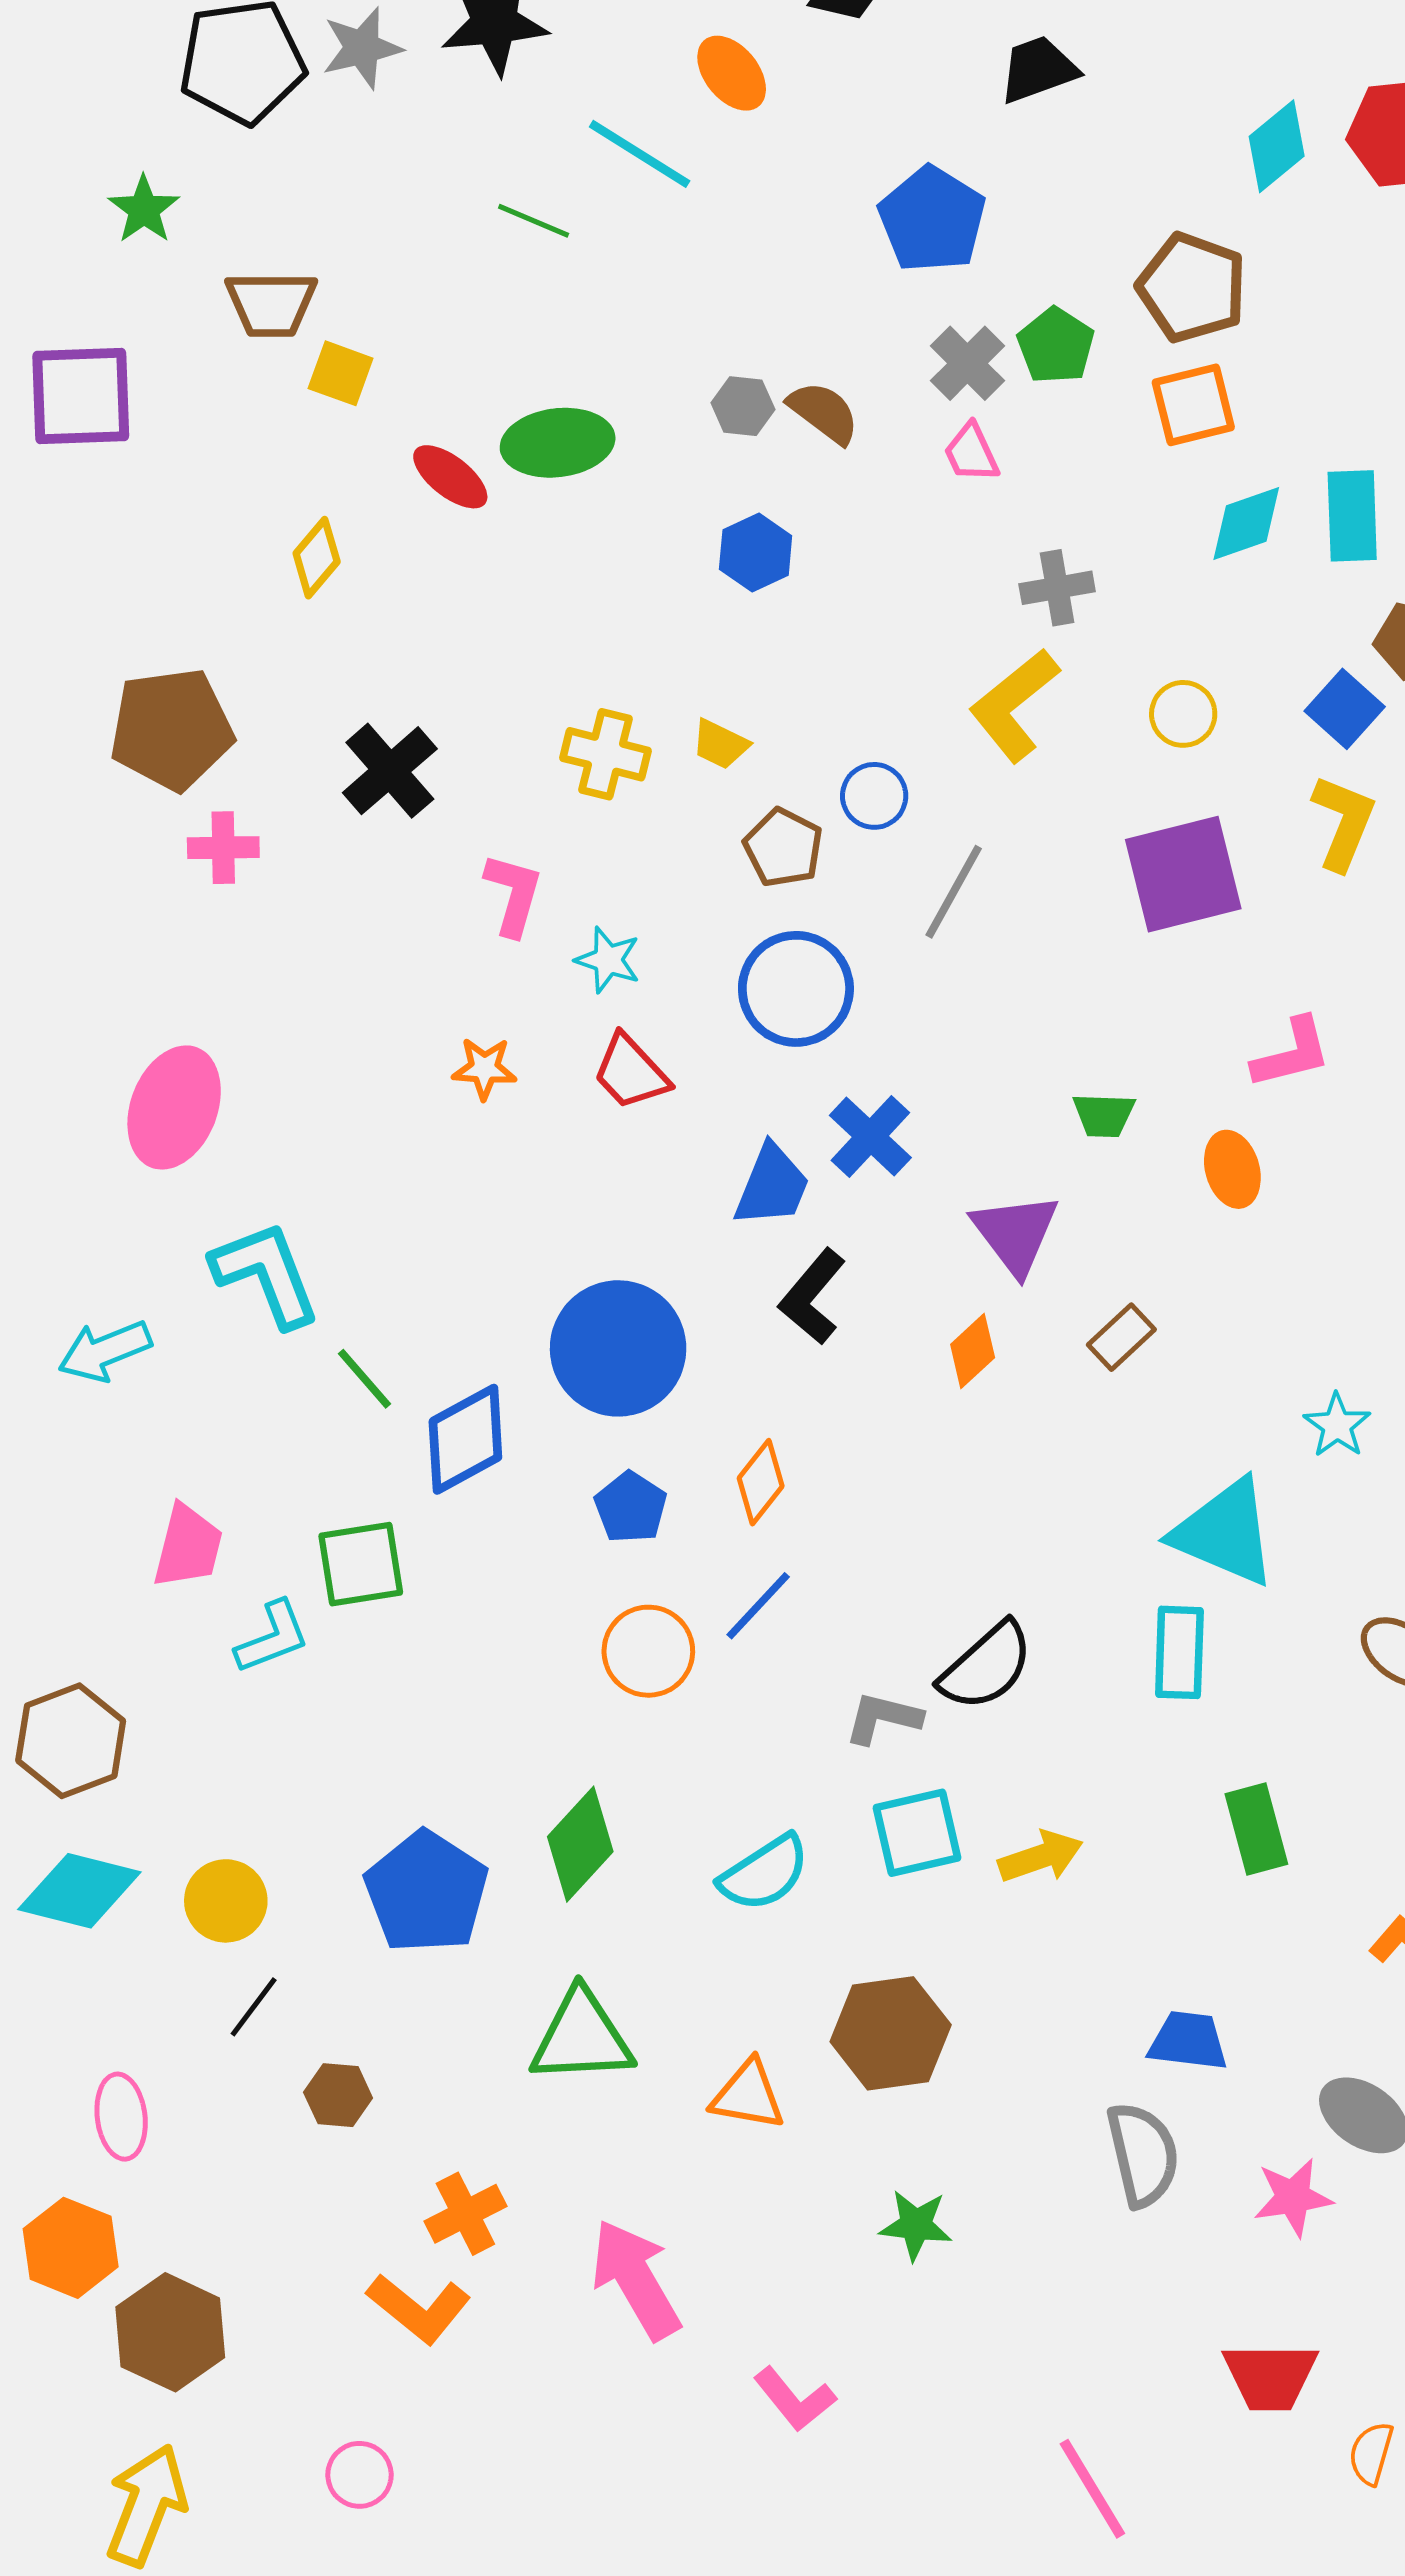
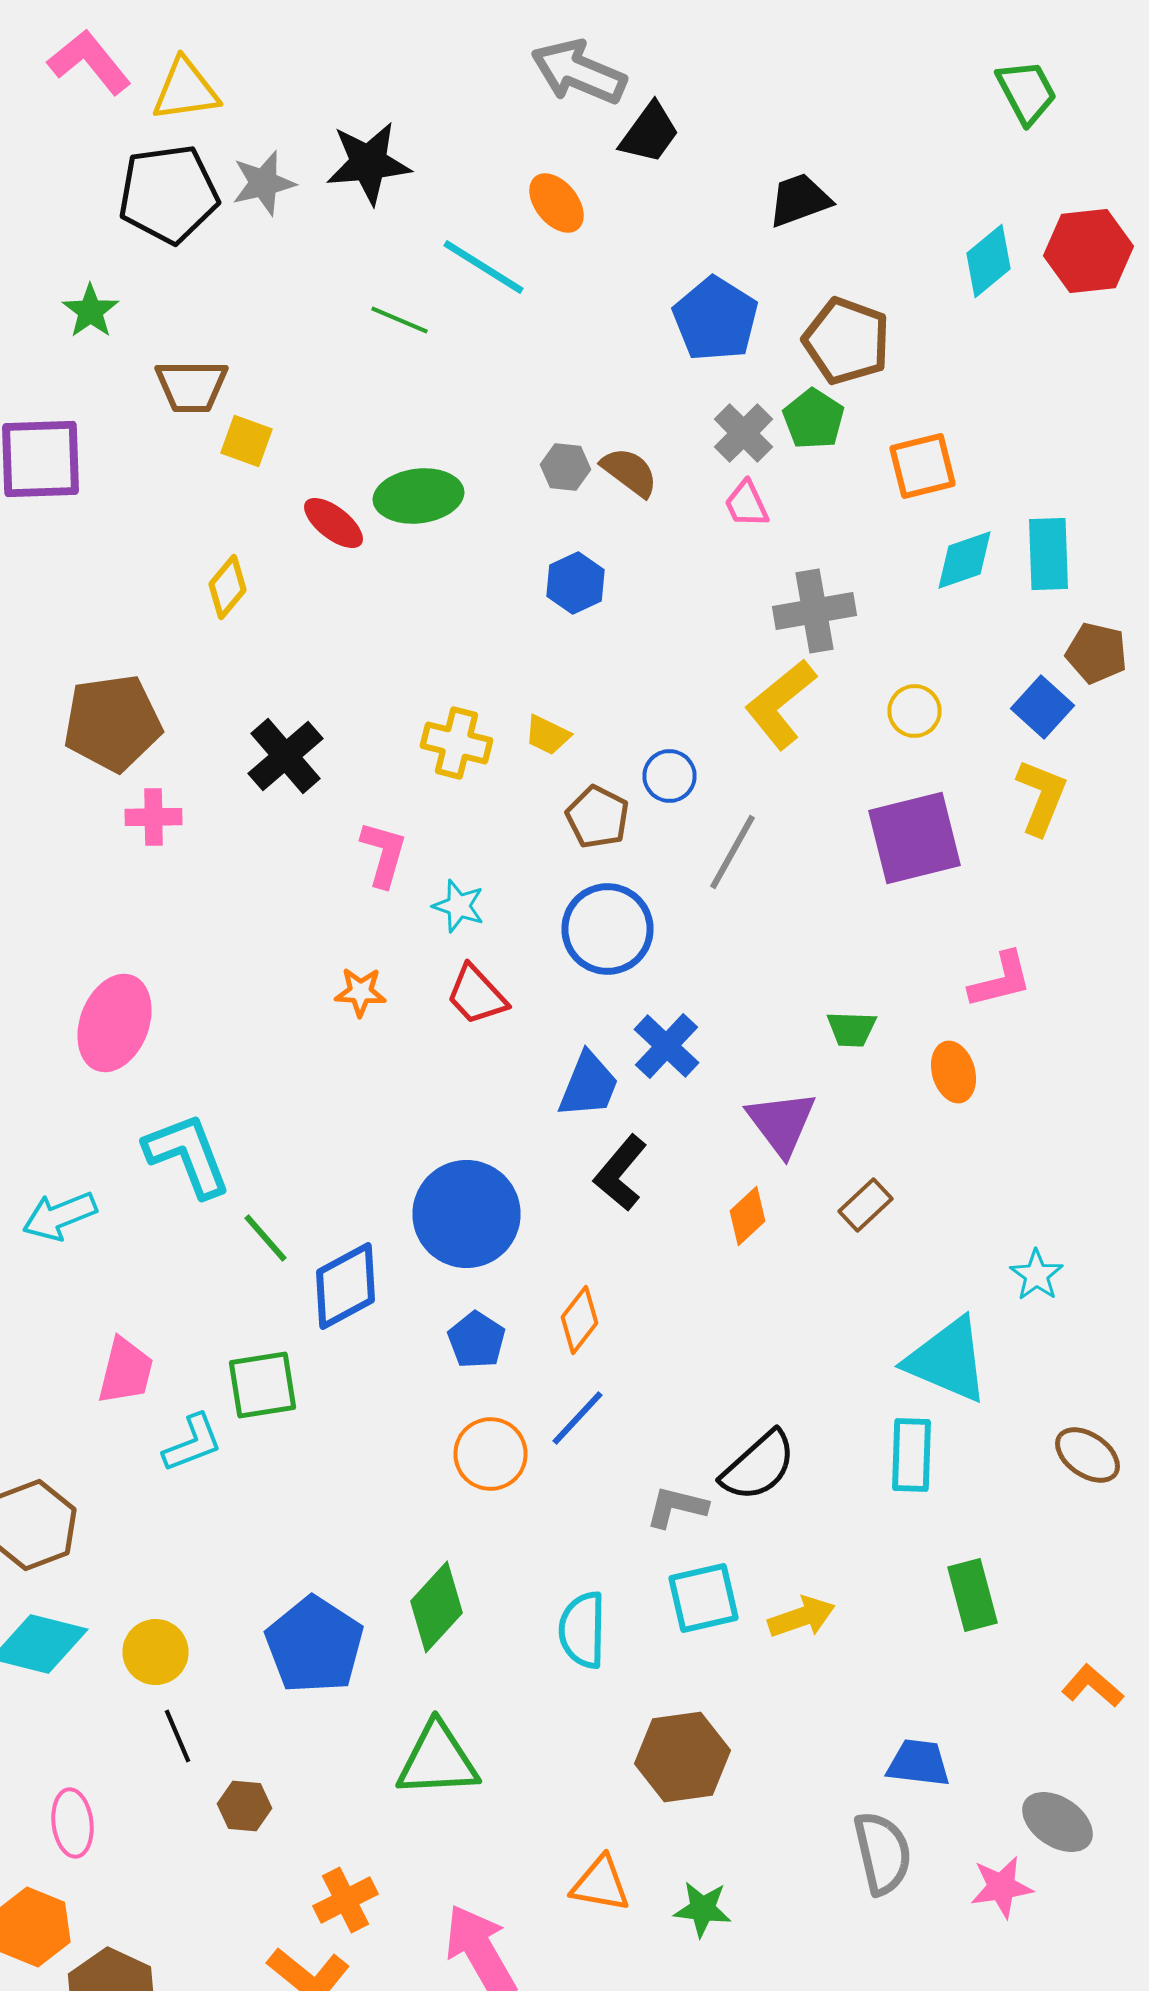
brown pentagon: (1192, 288) -> (846, 341), moved
gray cross: (1057, 588) -> (814, 611), size x1.4
cyan semicircle: (764, 1873) -> (582, 1630), turned 124
black line: (254, 2007) -> (178, 1736), turned -60
orange triangle: (748, 2095) -> (600, 1884), moved

